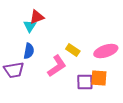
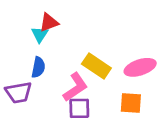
yellow rectangle: (73, 50) -> (96, 66), size x1.5
purple square: (85, 82) -> (79, 108), moved

